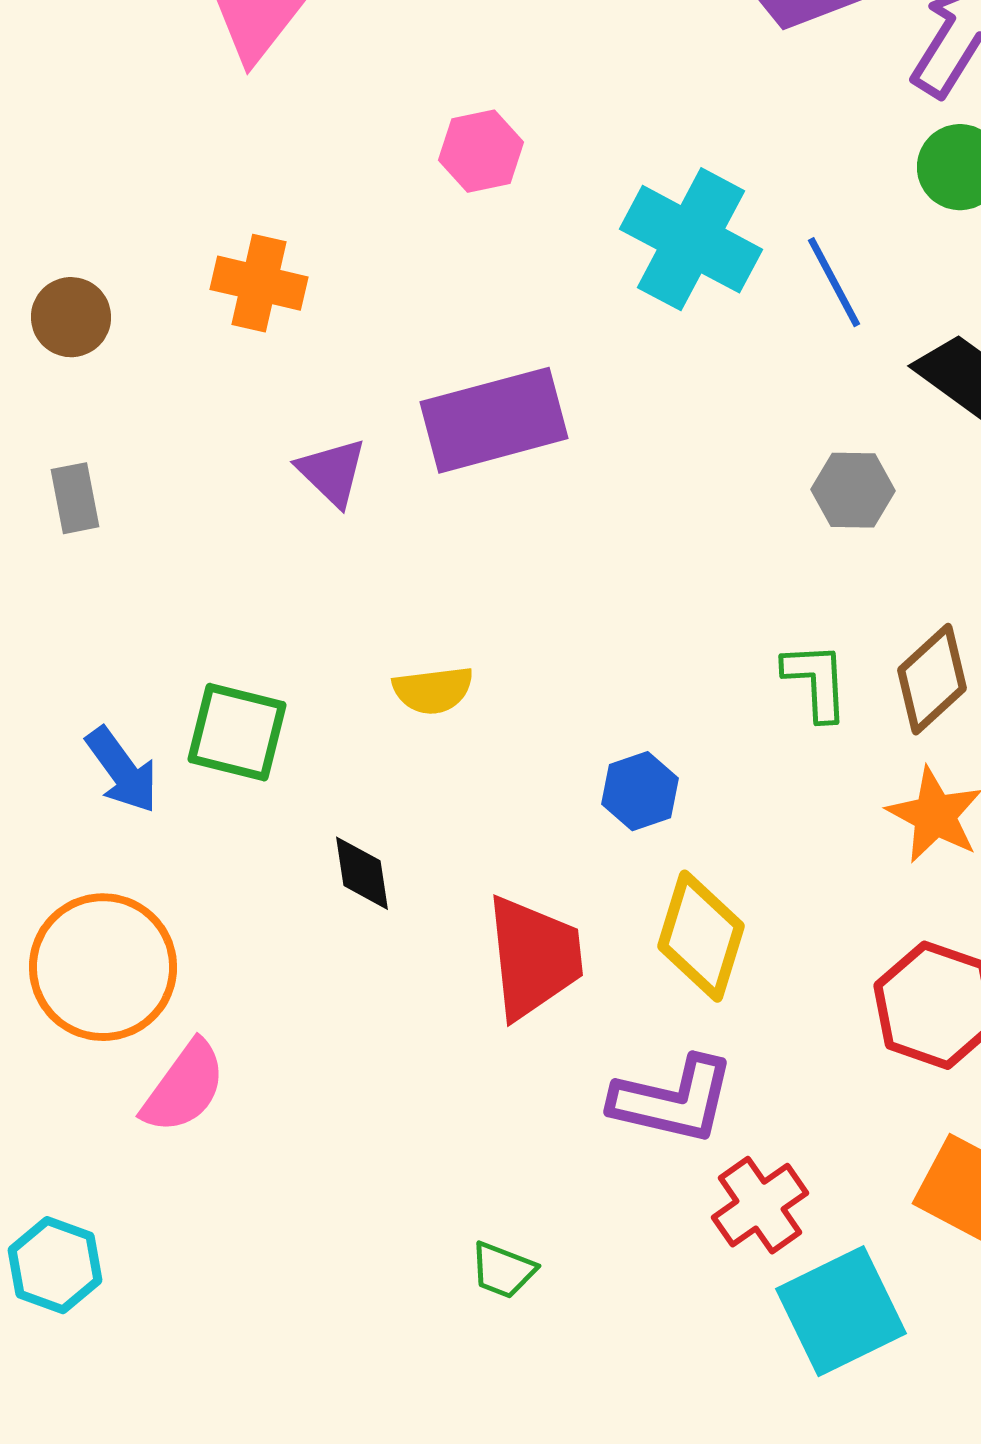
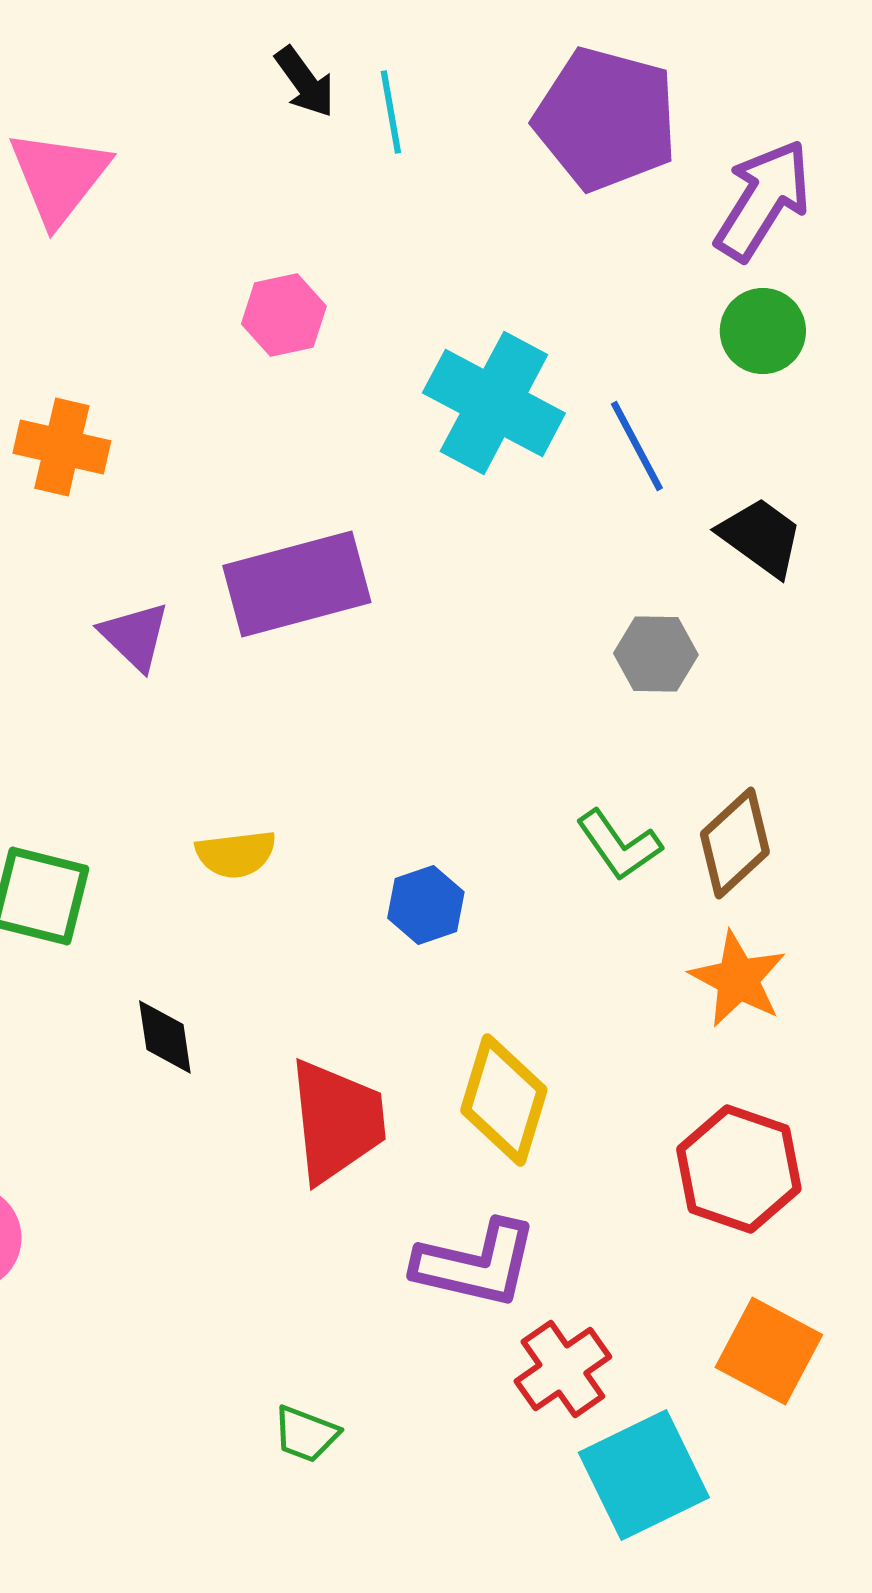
green L-shape: (816, 681) -> (619, 845), turned 148
blue hexagon: (640, 791) -> (426, 905), moved

